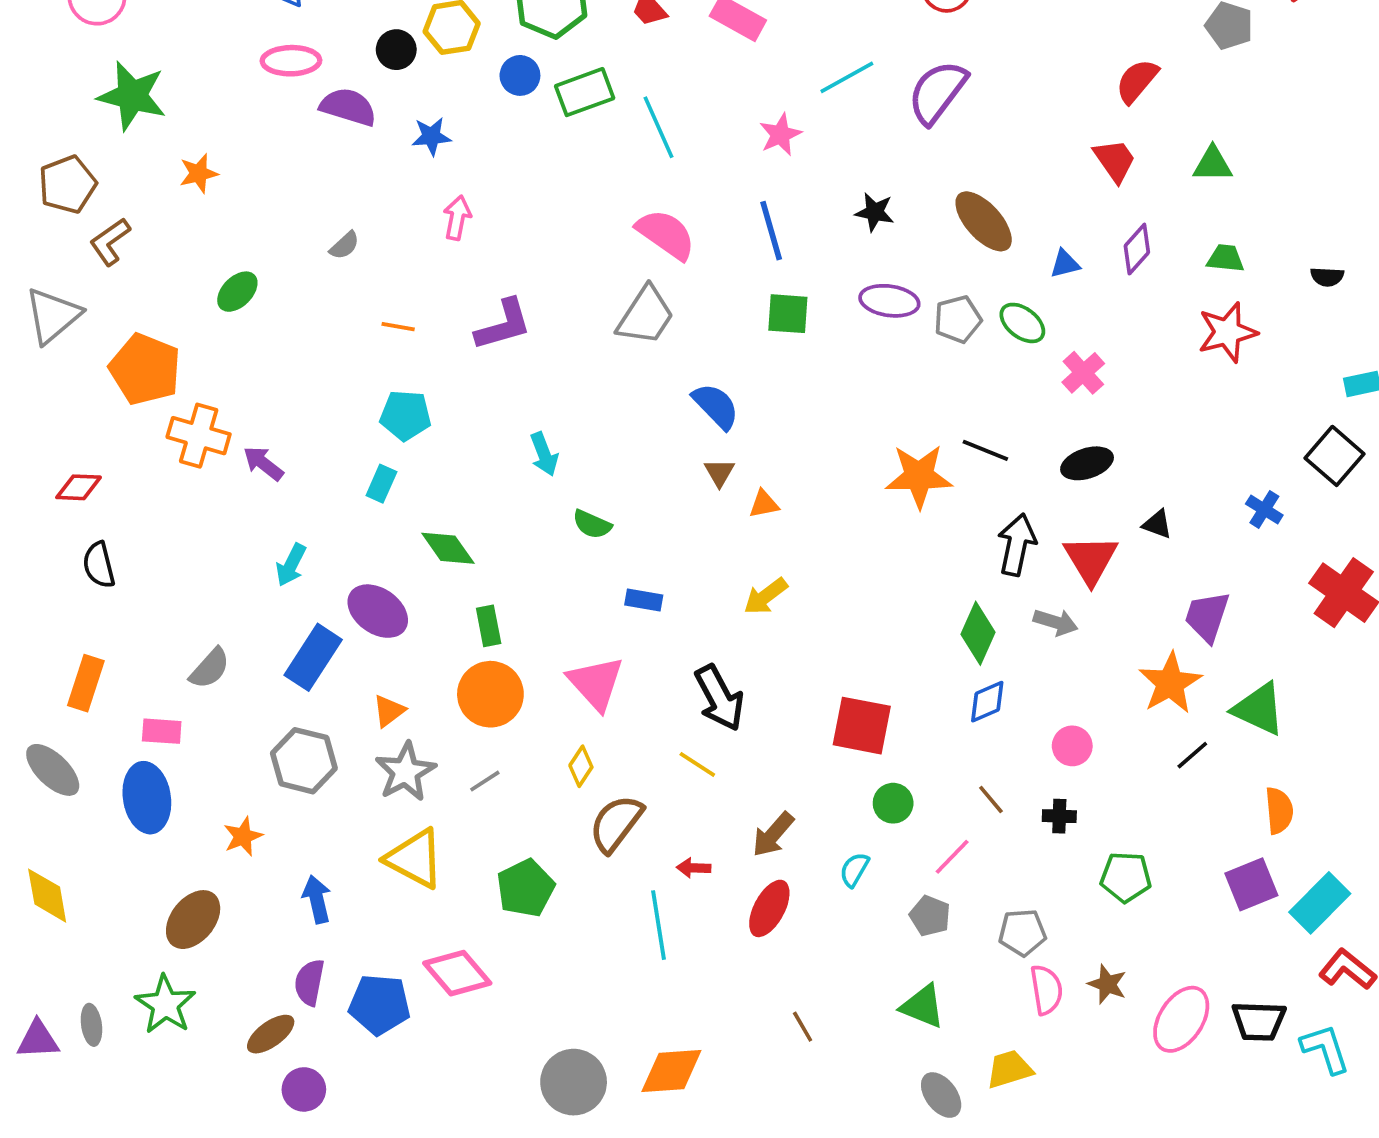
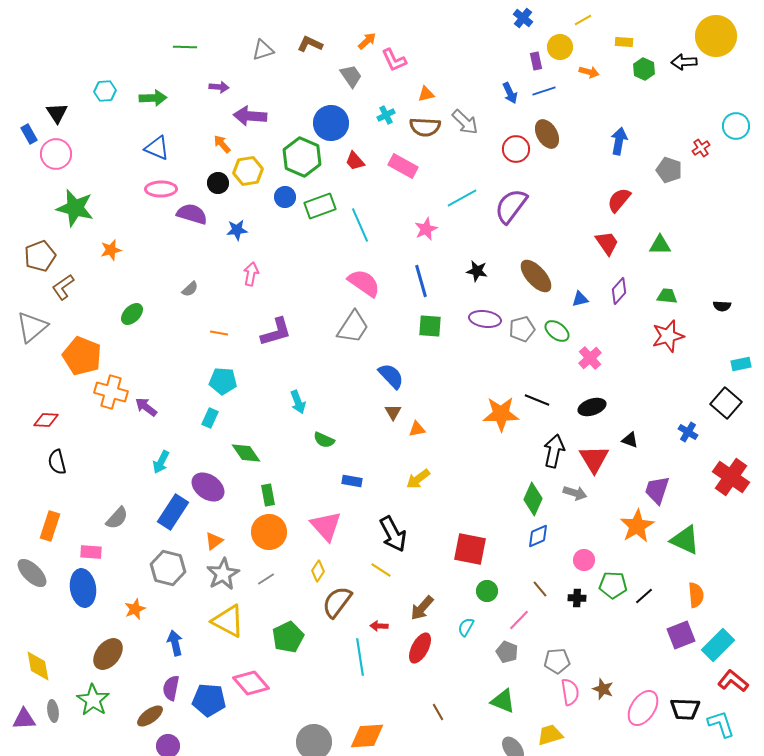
black line: (1192, 755) -> (644, 596), moved
green pentagon: (1126, 877) -> (613, 585), moved
yellow diamond: (47, 896) -> (38, 666), moved

